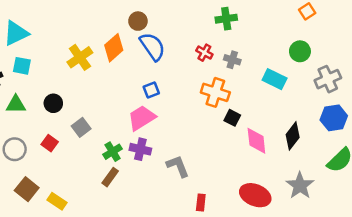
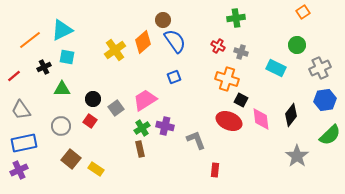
black circle: (53, 103) -> (93, 99), moved
pink trapezoid: (142, 118) -> (145, 100), moved
brown rectangle: (110, 177) -> (140, 149), turned -49
red ellipse: (255, 195) -> (229, 121), moved

